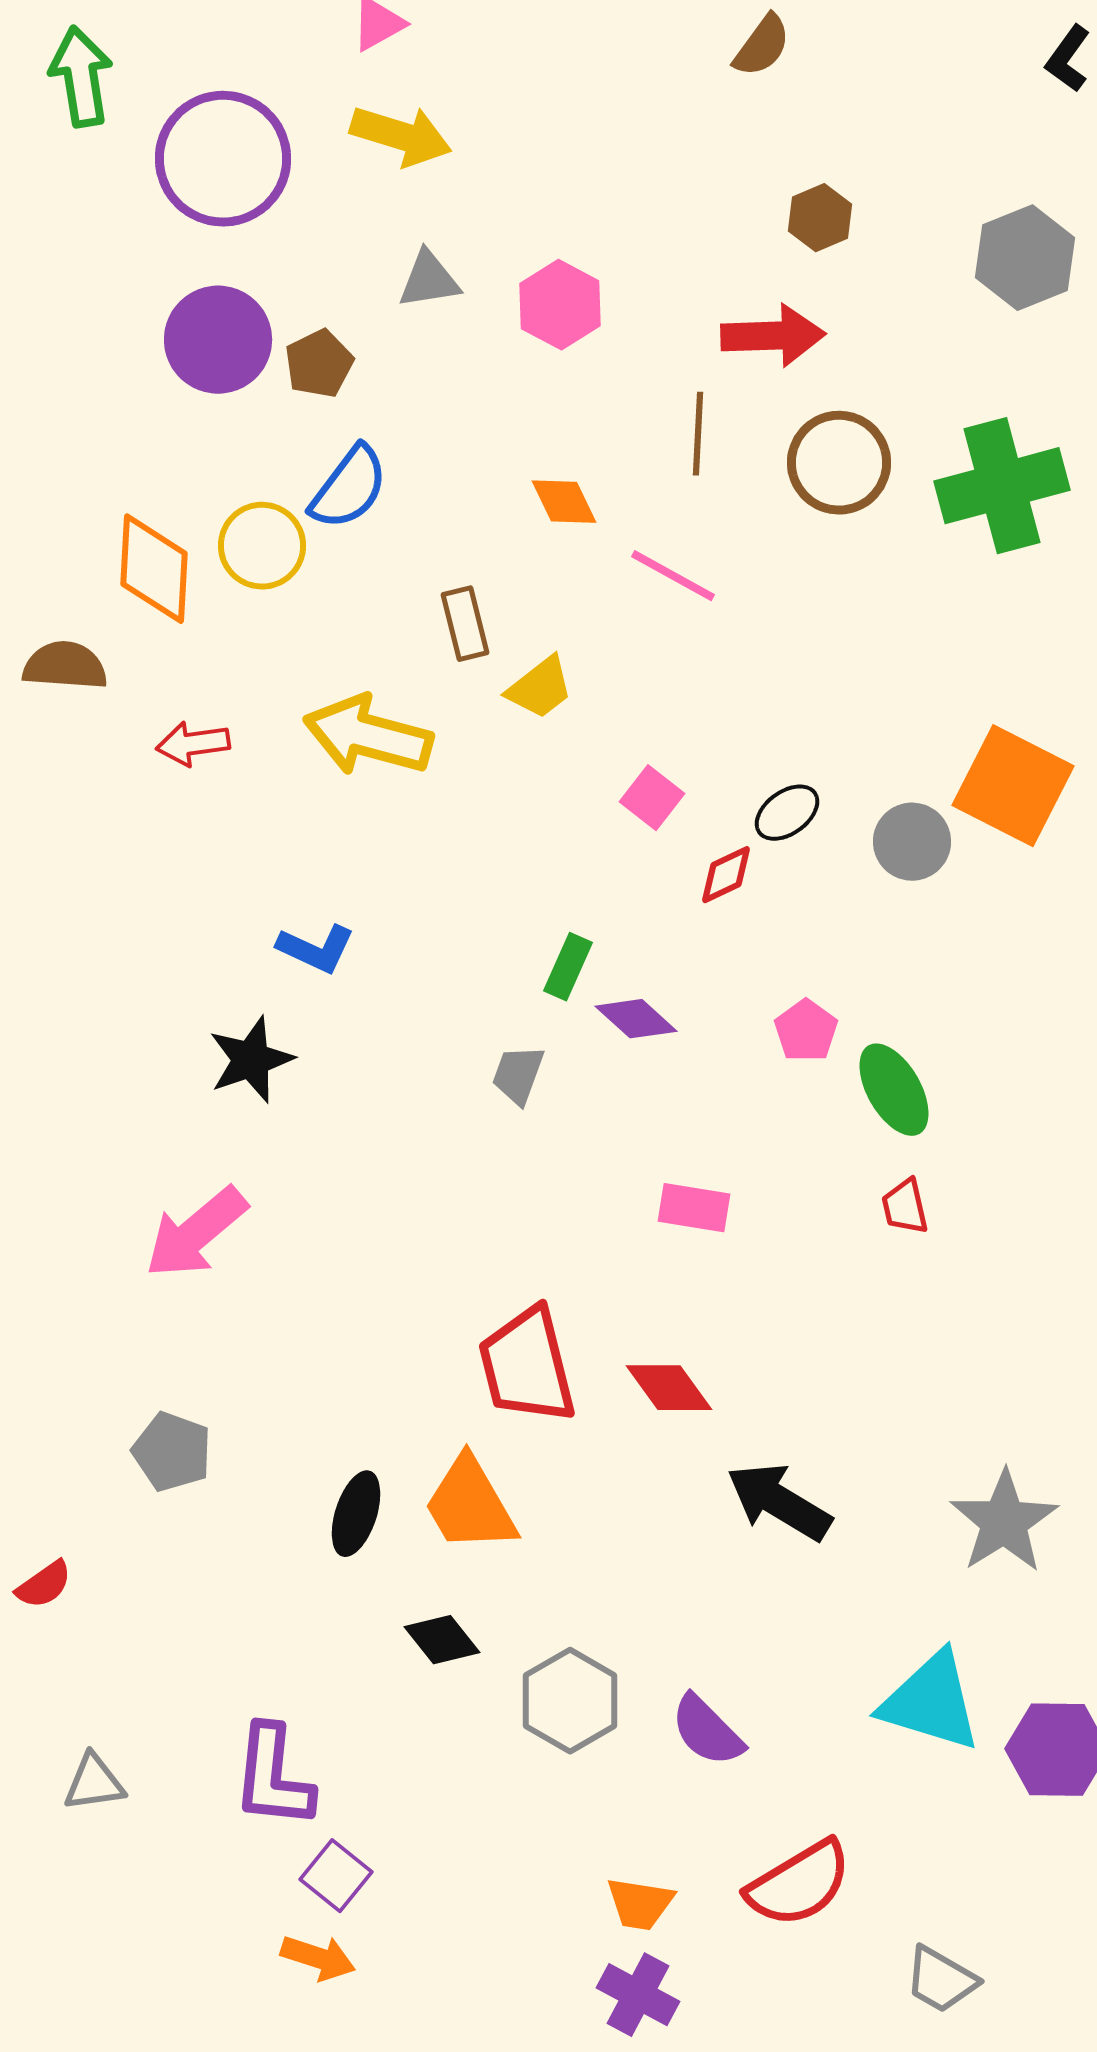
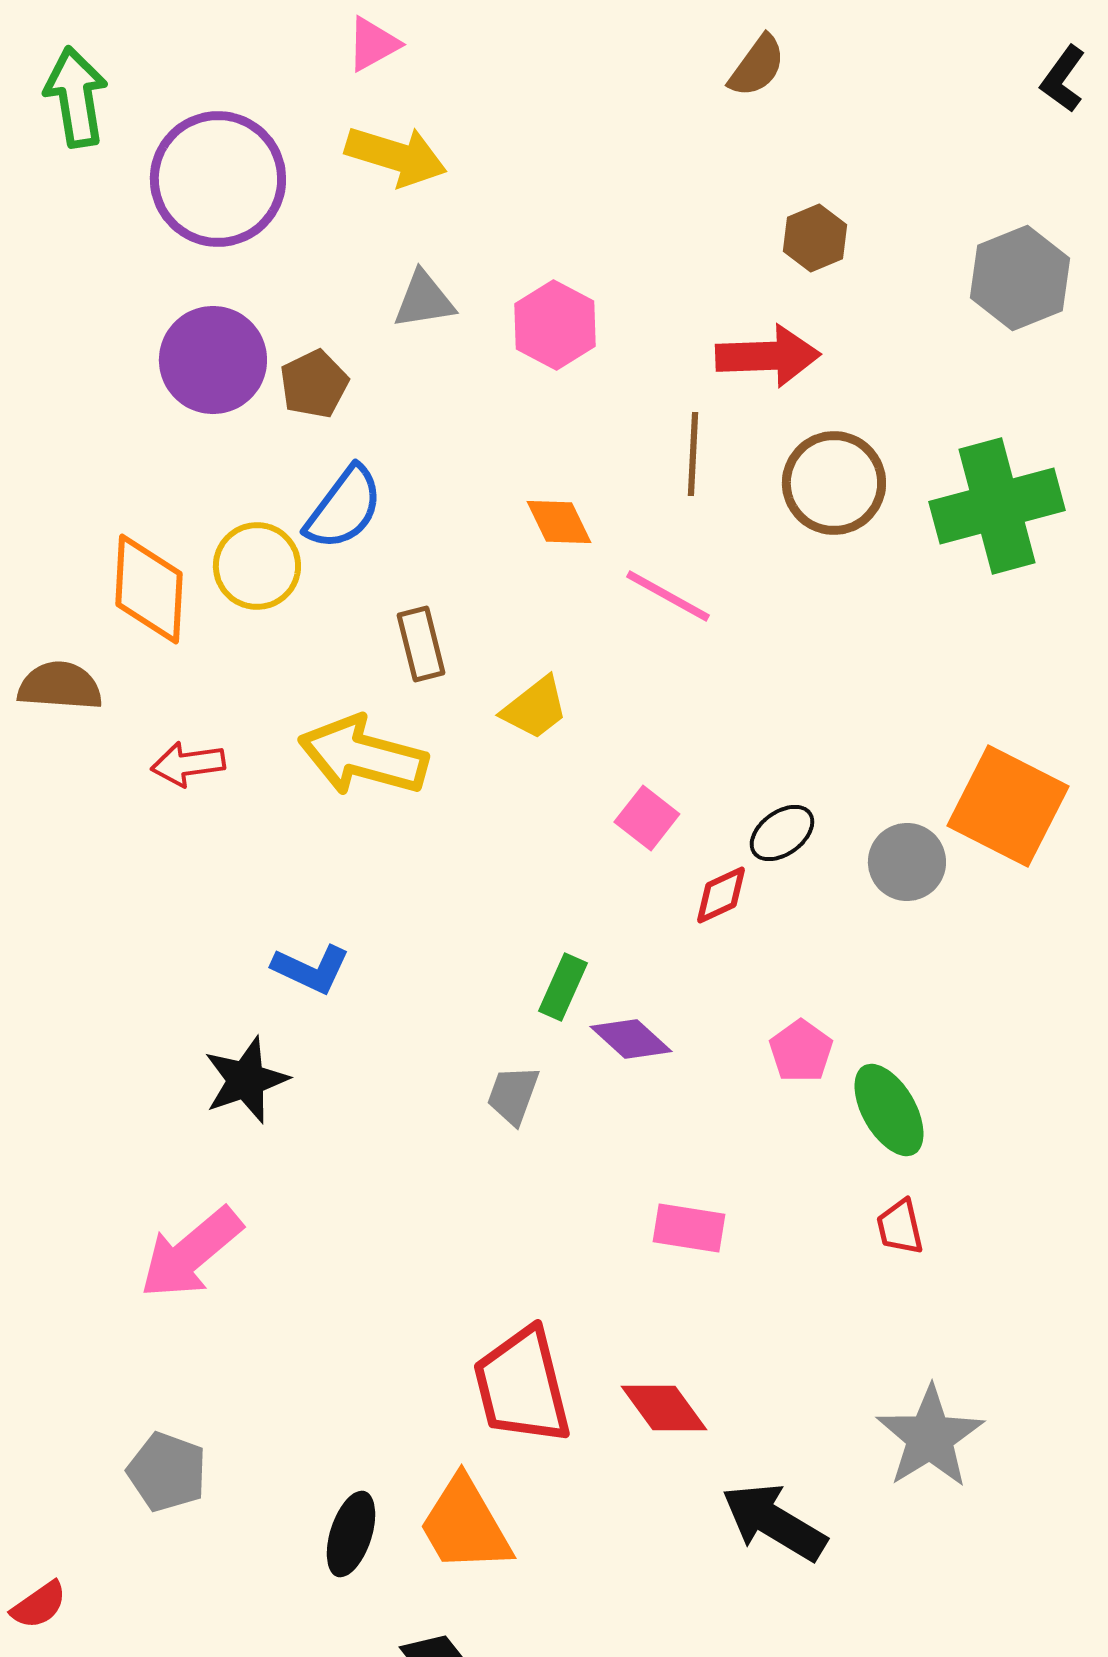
brown rectangle: (465, 624) -> (421, 644), moved
gray star: (1004, 1522) -> (930, 1437), moved

